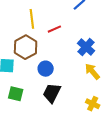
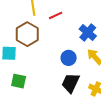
blue circle: (46, 69) -> (69, 58), moved
black trapezoid: (52, 93) -> (71, 83), moved

